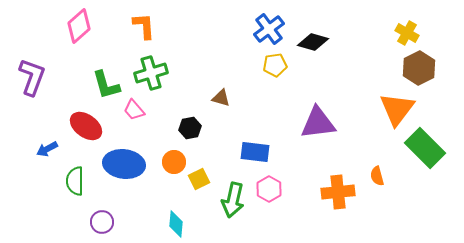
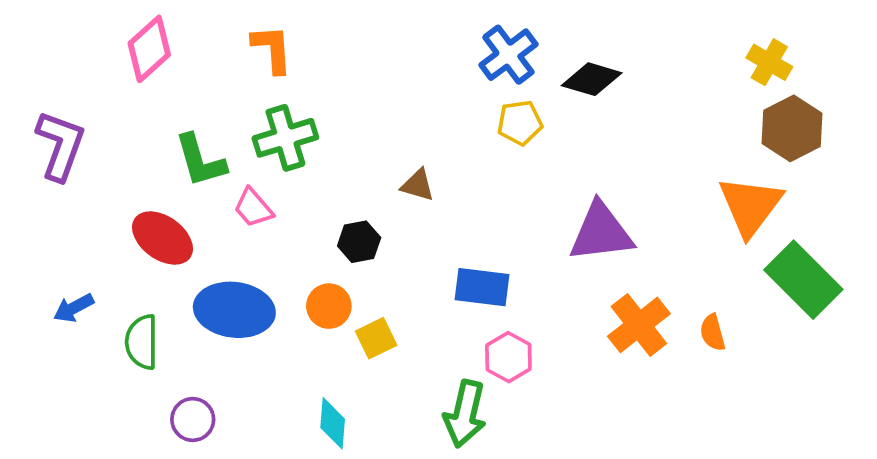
blue arrow: (47, 149) -> (74, 308), moved
orange cross: (338, 192) -> (639, 325), moved, turned -32
green arrow: (233, 200) -> (465, 414), moved

